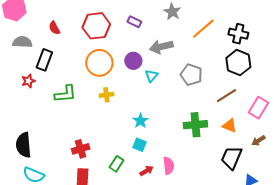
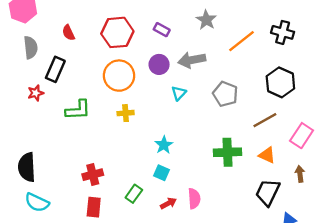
black cross: (238, 34) -> (283, 32), moved
gray semicircle: (22, 42) -> (31, 47), turned 78
purple circle: (133, 61) -> (159, 64), moved
brown arrow: (259, 141) -> (300, 174), turned 112

